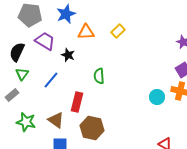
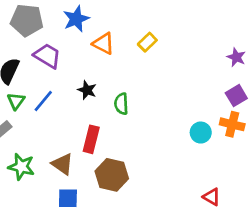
orange triangle: (86, 32) -> (103, 44), turned 30
black star: (68, 55) -> (87, 90), moved
blue line: (51, 80) -> (43, 101), moved

